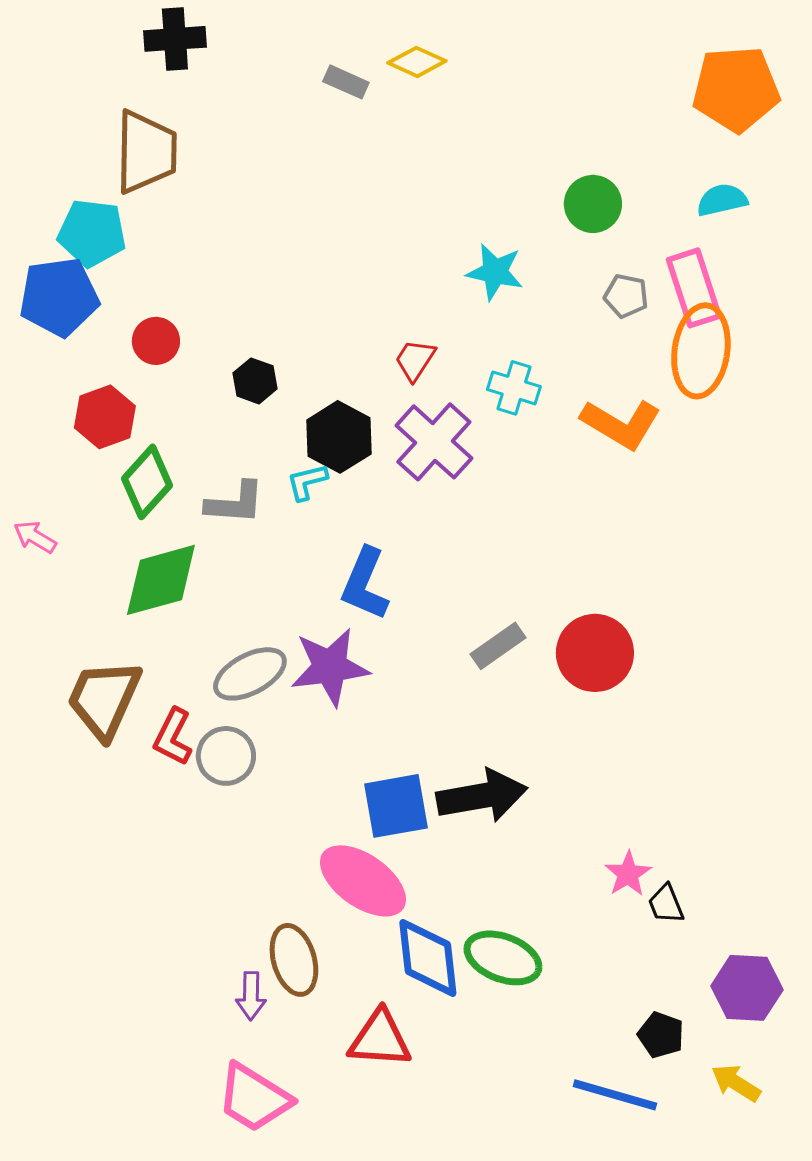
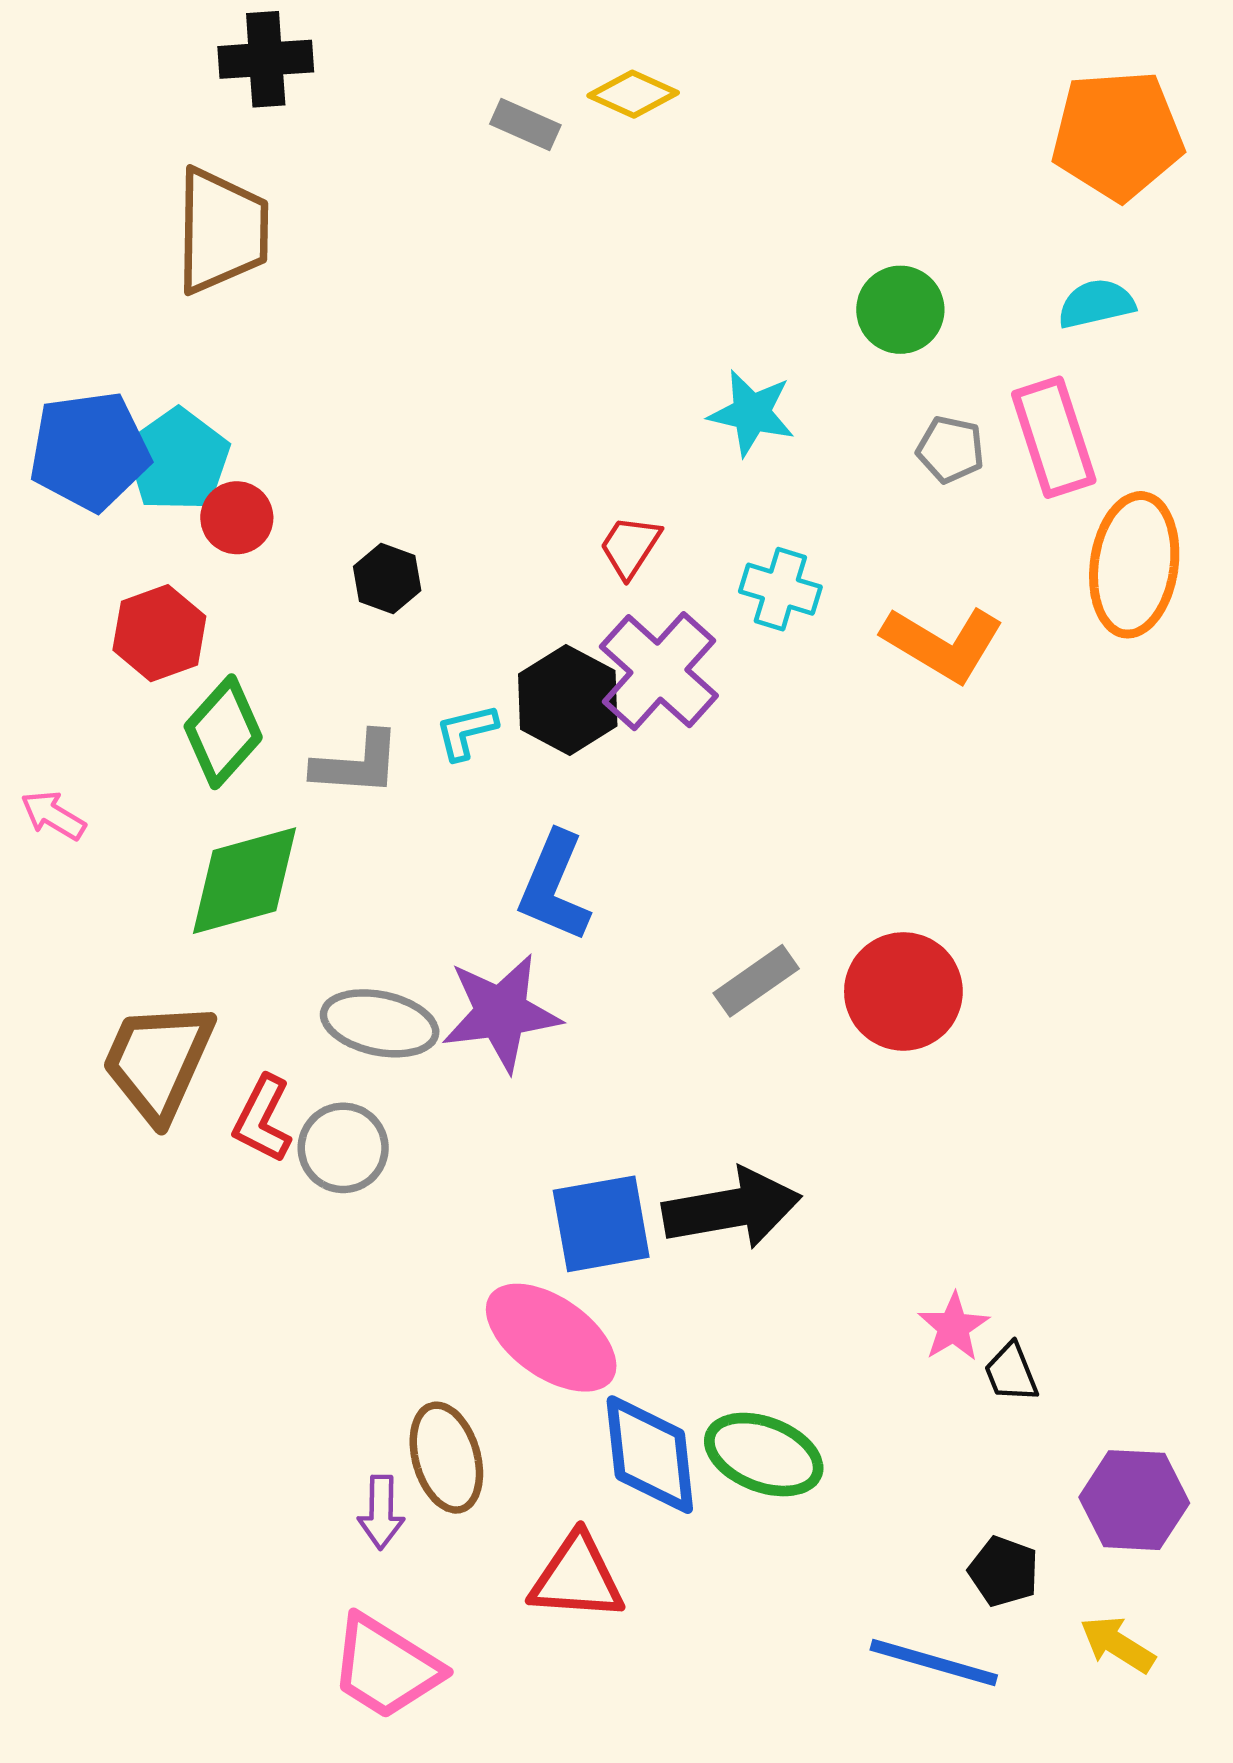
cyan pentagon: (92, 233) -> (178, 460), moved, turned 30
orange ellipse: (701, 351) -> (1134, 565), moved
black hexagon: (339, 437) -> (568, 700), moved
gray ellipse: (250, 674) -> (380, 1023), turned 40

